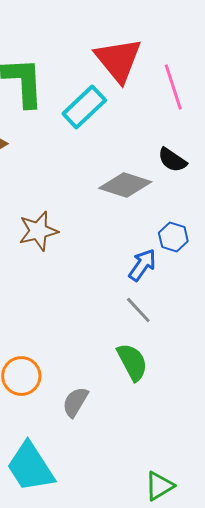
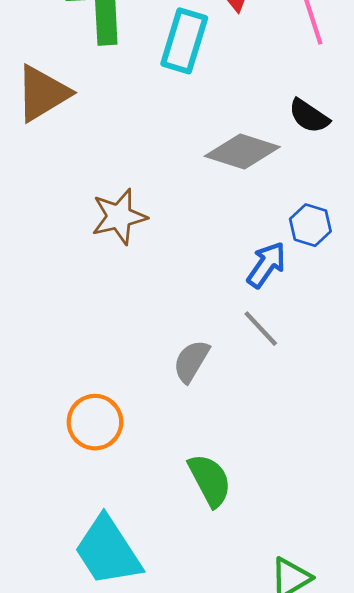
cyan rectangle: (84, 107) -> (184, 41), turned -30
green semicircle: (132, 362) -> (210, 480), moved
gray semicircle: (75, 402) -> (191, 361), moved

